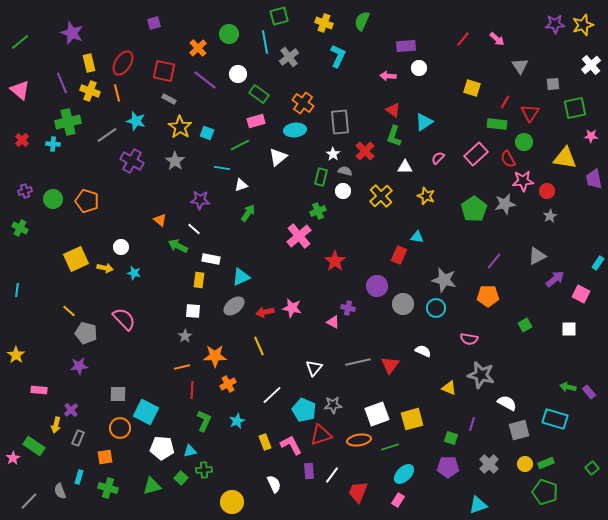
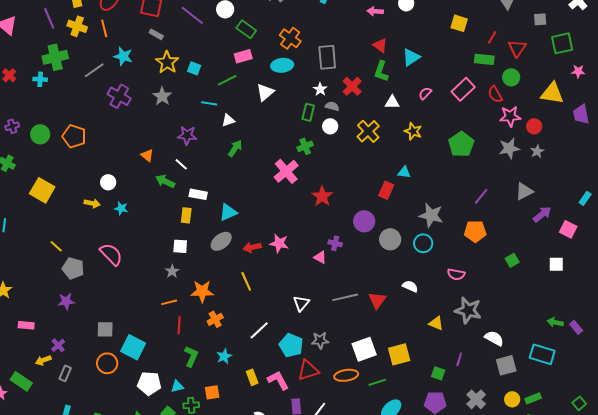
gray star: (505, 204) -> (509, 148), moved
yellow square: (76, 259) -> (42, 190), moved, turned -35
yellow arrow: (56, 425) -> (43, 360), turned 56
orange square: (105, 457) -> (212, 392), moved

